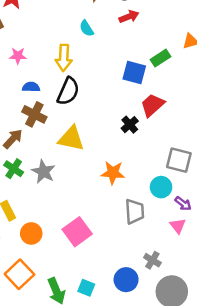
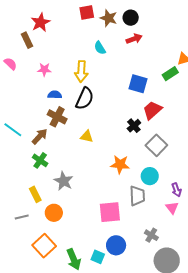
green rectangle: (161, 58) -> (170, 74), moved
yellow triangle: (71, 139) -> (87, 137), size x0.6
gray square: (179, 160) -> (156, 145), moved, turned 30
gray star: (43, 172) -> (64, 181), moved
cyan circle: (161, 187) -> (150, 176), moved
purple arrow: (183, 204) -> (176, 190), turned 32
pink square: (77, 232) -> (110, 212), moved, turned 30
blue circle: (126, 280) -> (116, 245), moved

